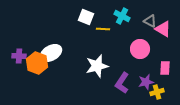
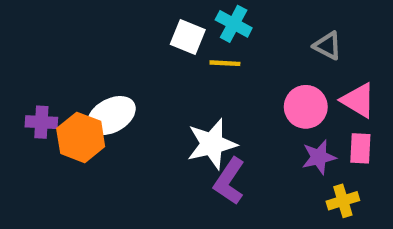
cyan cross: (122, 16) -> (234, 24), moved
pink triangle: (163, 29) -> (358, 100), moved
purple star: (146, 82) -> (319, 157), moved
purple L-shape: (122, 83) -> (229, 181), moved

